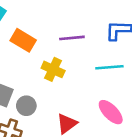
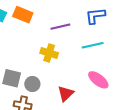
orange rectangle: (23, 40) -> (23, 15), moved

